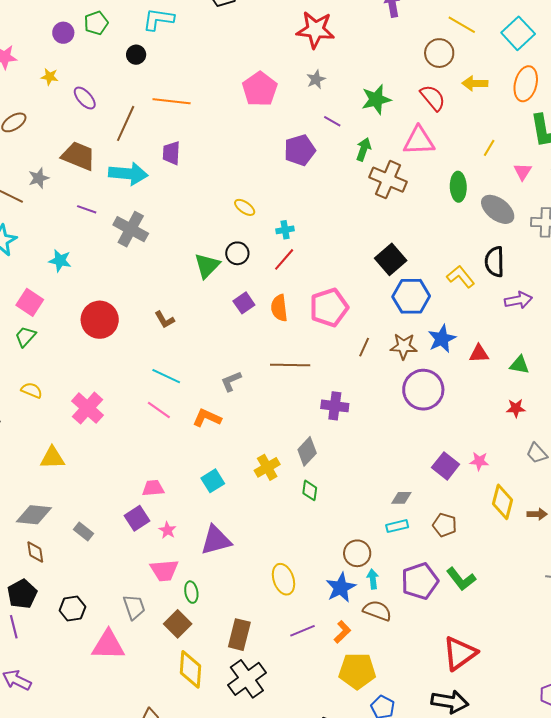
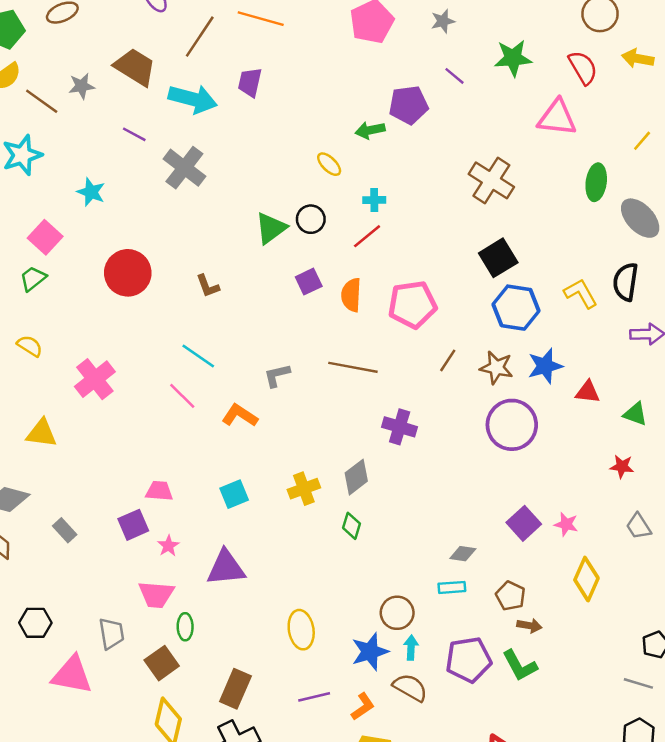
green arrow: (364, 149) -> (370, 130), moved, turned -130
brown cross: (388, 180) -> (491, 180), moved
brown arrow: (537, 514) -> (529, 626), moved

